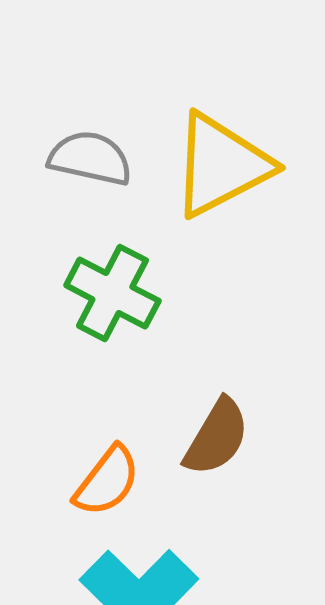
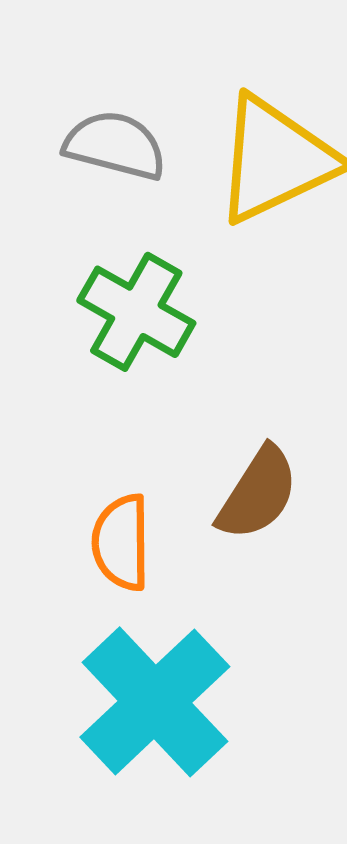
orange semicircle: (107, 481) -> (121, 542), turned 140

